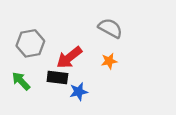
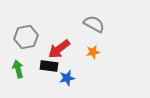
green arrow: (21, 81) -> (18, 69), turned 30

